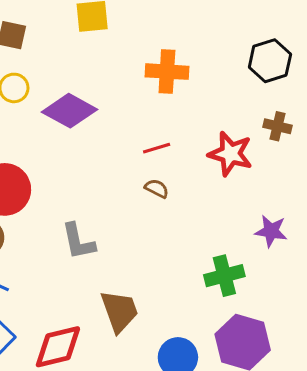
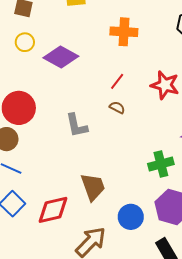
red line: (157, 148) -> (117, 81), turned -36
gray L-shape: (78, 241) -> (77, 125), moved

